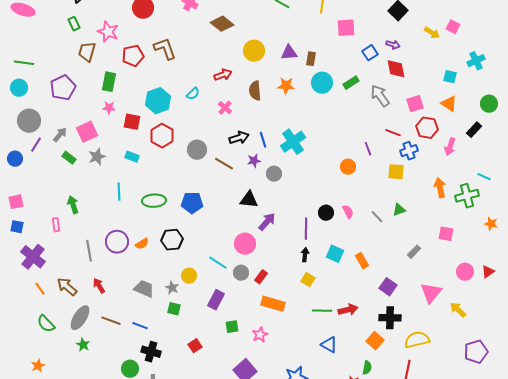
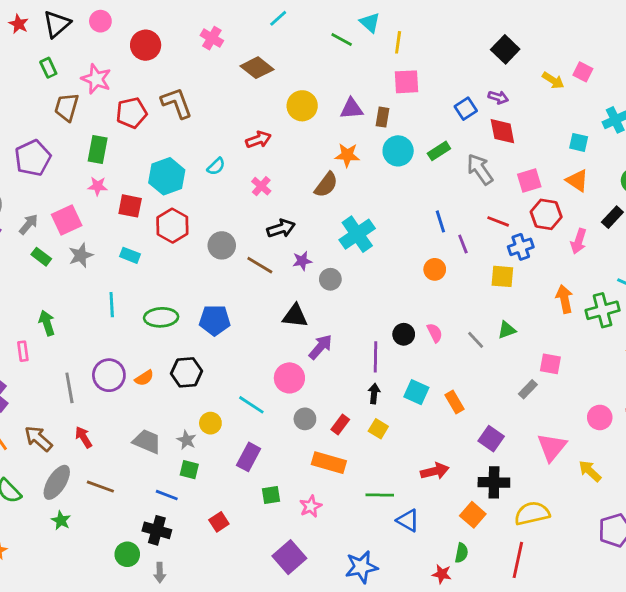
pink square: (346, 28) -> (407, 82), moved
brown semicircle: (255, 91) -> (326, 185), moved, turned -138
blue line: (263, 140) -> (440, 221), moved
pink square: (446, 234) -> (550, 364), moved
gray circle: (241, 273) -> (305, 419), moved
red rectangle: (261, 277) -> (340, 425), moved
green line: (322, 311) -> (380, 495), moved
blue line: (140, 326) -> (167, 495), moved

